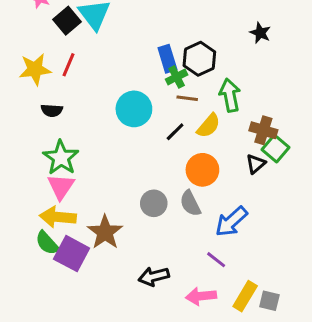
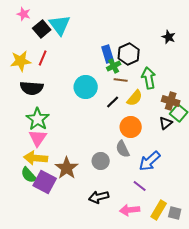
black semicircle: (52, 110) -> (32, 88), size x1.6
gray circle: (154, 203) -> (101, 161), moved

